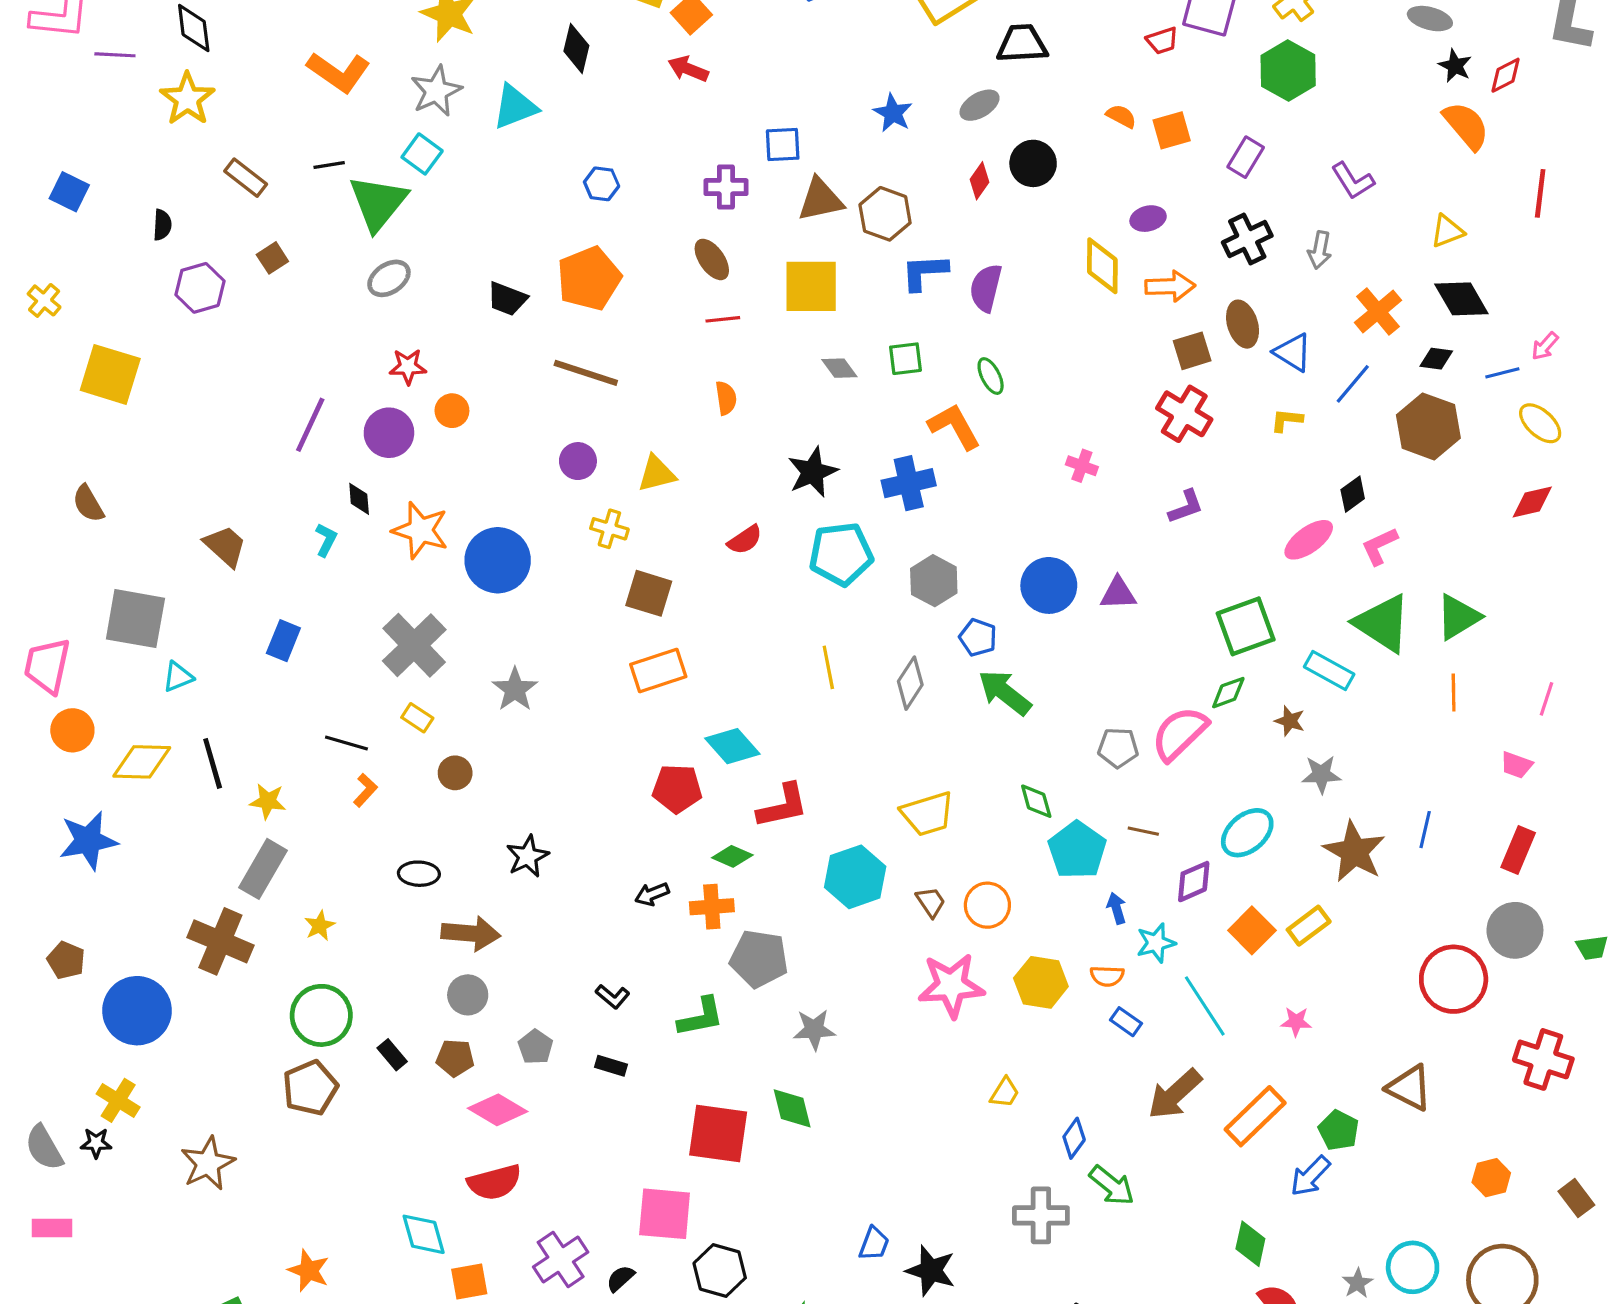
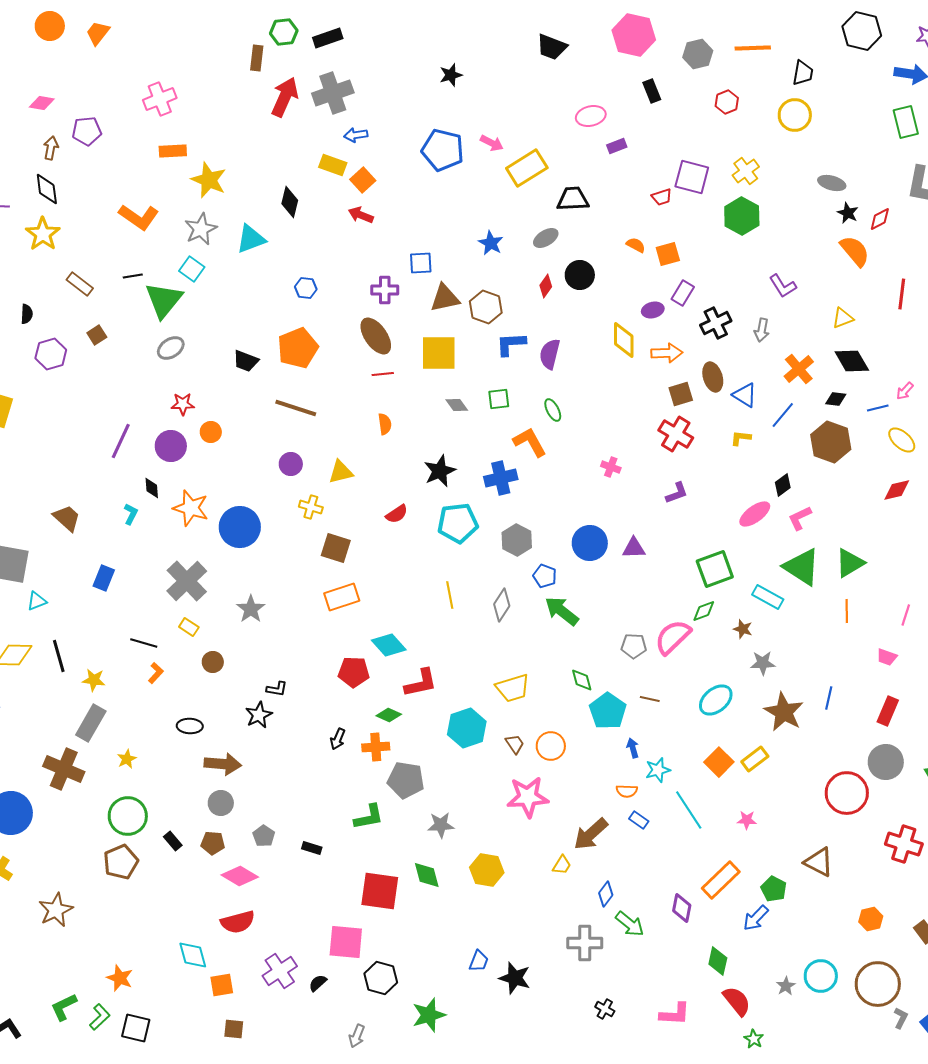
purple rectangle: (1246, 157) -> (683, 293), moved
brown ellipse: (712, 259) -> (376, 336), size x1.4
purple diamond: (1194, 882) -> (682, 908), moved, turned -56
black arrow: (652, 894) -> (338, 739), turned -45
yellow hexagon: (1041, 982) -> (487, 870), moved
black L-shape: (613, 996) -> (277, 689), moved, turned -30
brown arrow: (1175, 1094) -> (591, 834), moved

